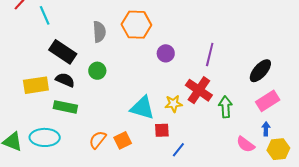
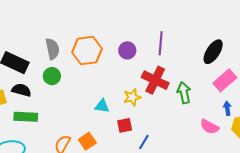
orange hexagon: (136, 25) -> (87, 50), moved
gray semicircle: (99, 32) -> (52, 49), moved
purple circle: (166, 53) -> (127, 50), moved
cyan triangle: (142, 108) -> (102, 106), size x0.6

